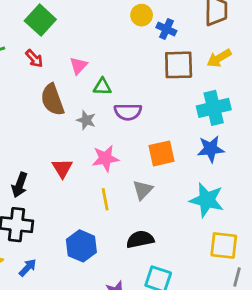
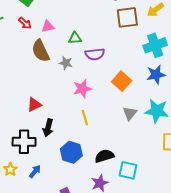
pink triangle: (78, 66) -> (48, 26), moved, turned 40
orange square: (162, 153) -> (122, 81), turned -30
red triangle: (62, 168) -> (34, 105), moved, turned 42
black arrow: (20, 185) -> (48, 128), moved
gray triangle: (143, 190) -> (130, 113), moved
black semicircle: (140, 239) -> (104, 156), moved

